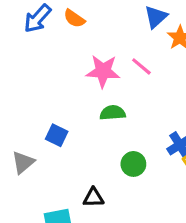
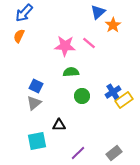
orange semicircle: (74, 18) -> (19, 36), moved, turned 80
gray triangle: (23, 162) -> (34, 103), moved
green circle: (133, 164) -> (82, 96), moved

